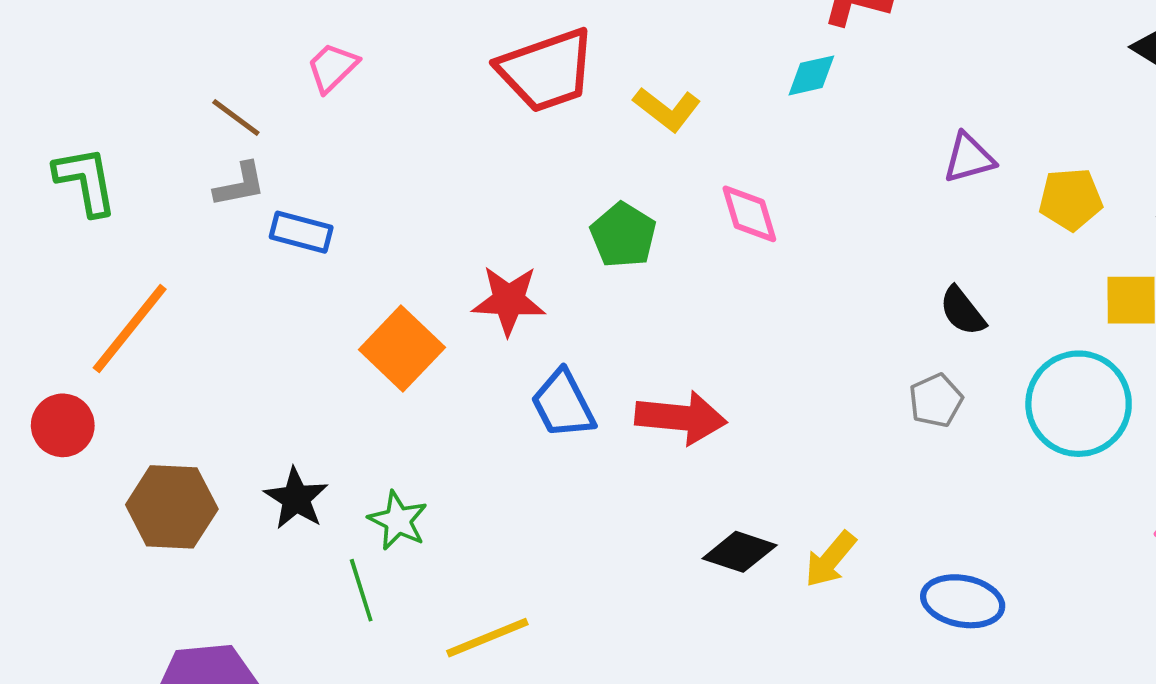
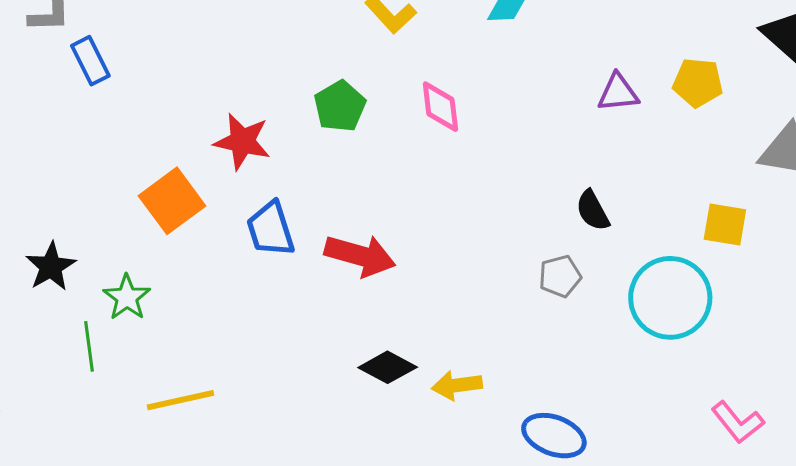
yellow pentagon: (1071, 199) -> (698, 83), moved
blue rectangle: (301, 232) -> (90, 61), turned 39
orange square: (402, 349) -> (172, 201), moved
yellow arrow: (830, 559) -> (457, 385), turned 33

